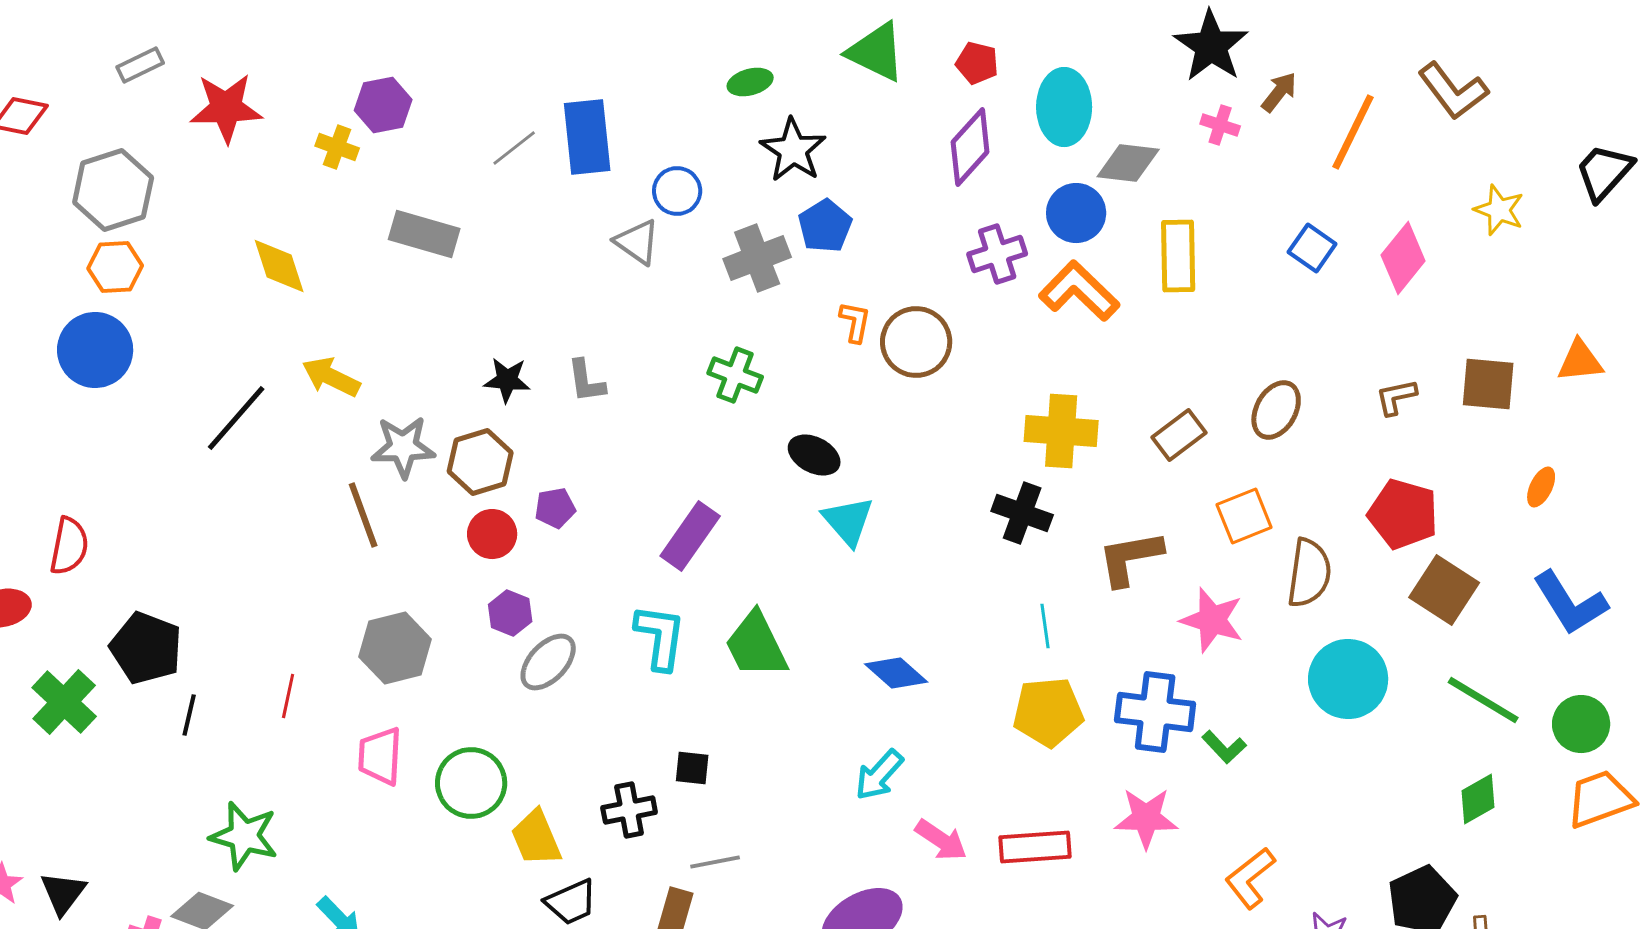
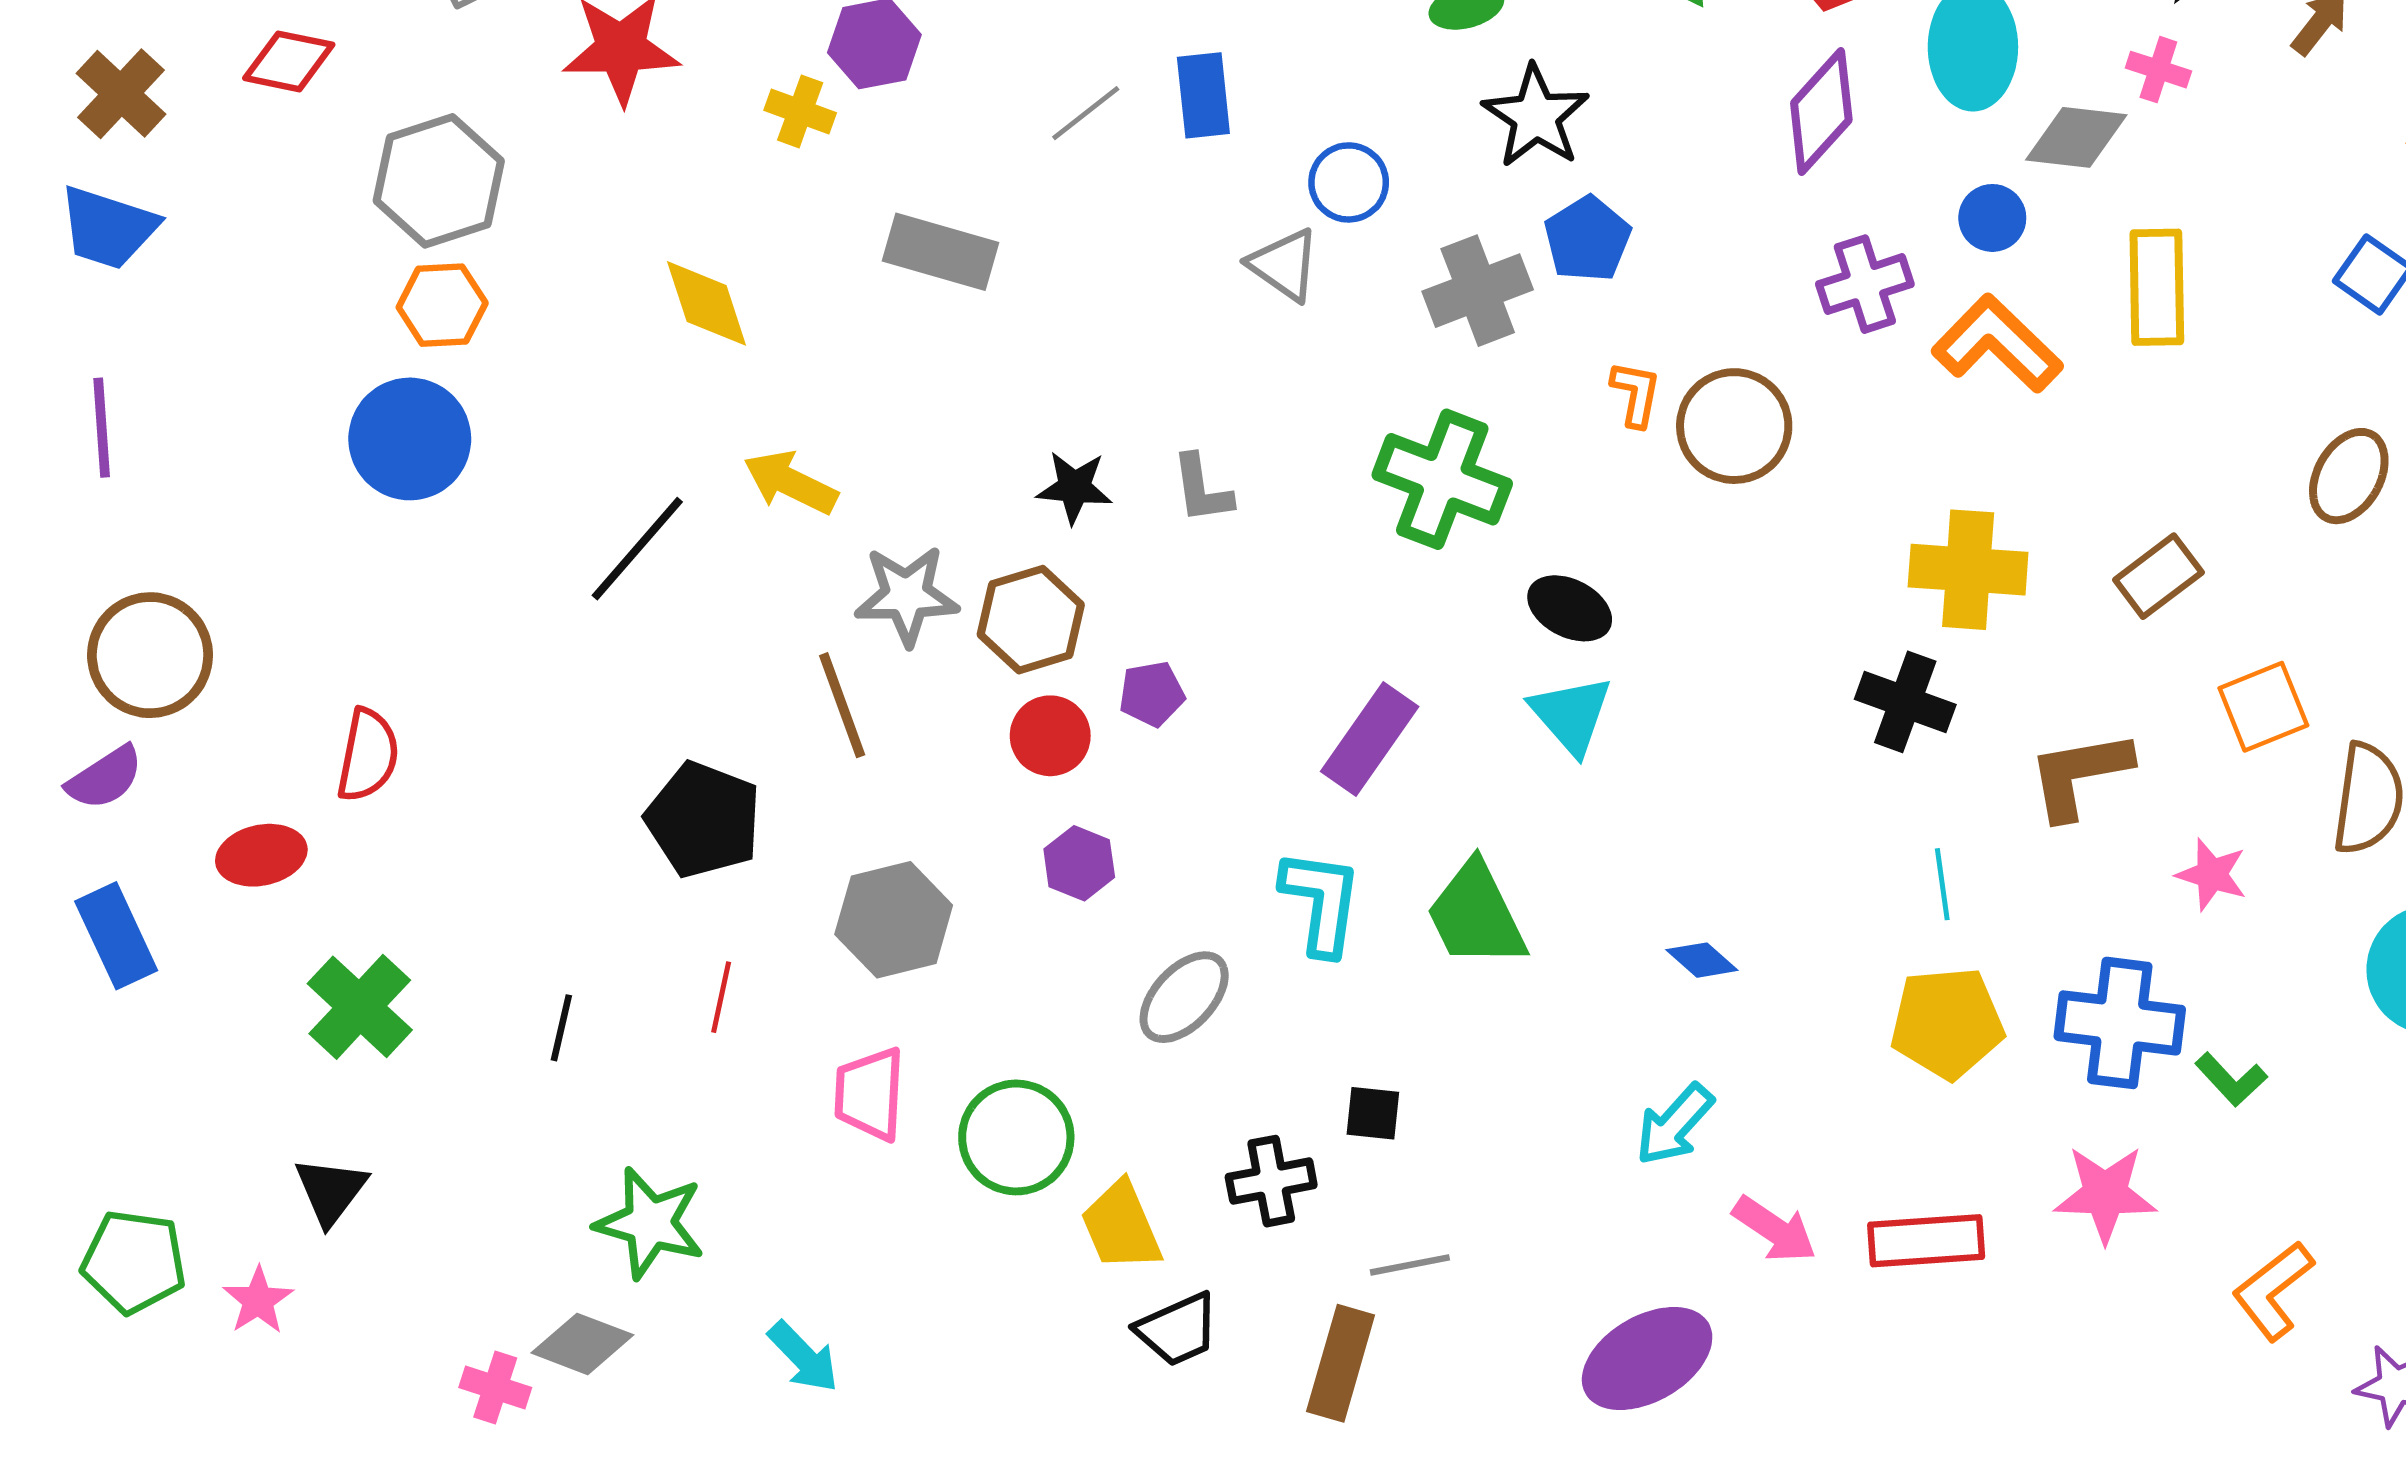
pink cross: (1220, 125) -> (2158, 70), moved
blue rectangle: (587, 137) -> (1203, 95), size x0.7
blue circle: (1076, 213) -> (1992, 218), size x0.7
green cross: (735, 375) -> (1442, 479), size x1.5
brown ellipse: (1276, 410) -> (2349, 476), moved
cyan triangle: (848, 521) -> (1571, 715), moved
pink star: (1212, 620) -> (2212, 875), size x0.7
black pentagon: (146, 648) -> (703, 820), moved
gray ellipse: (548, 662) -> (1184, 997), moved
blue diamond: (896, 673) -> (1702, 960), size x0.7
black triangle: (63, 893) -> (331, 1191), moved

